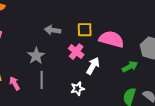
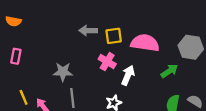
gray arrow: (53, 30) -> (88, 31), moved
gray star: (36, 56) -> (63, 72), turned -30

